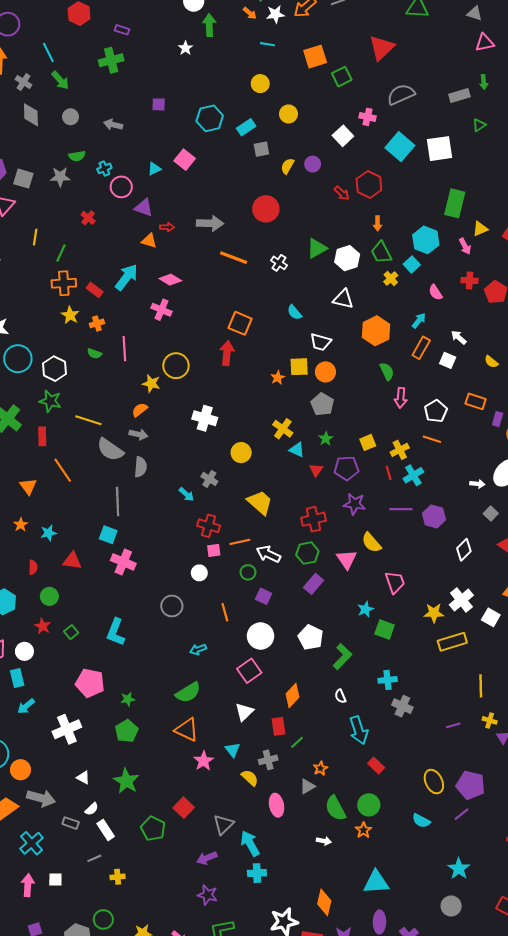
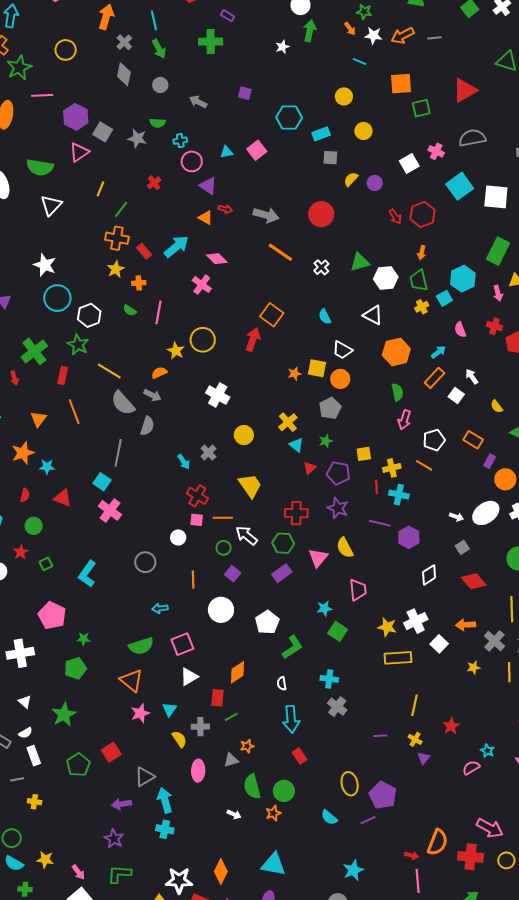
cyan cross: (413, 475) -> (399, 495), turned 30
orange star: (21, 525) -> (23, 453), size x1.6
pink square: (249, 671) -> (182, 644), moved

